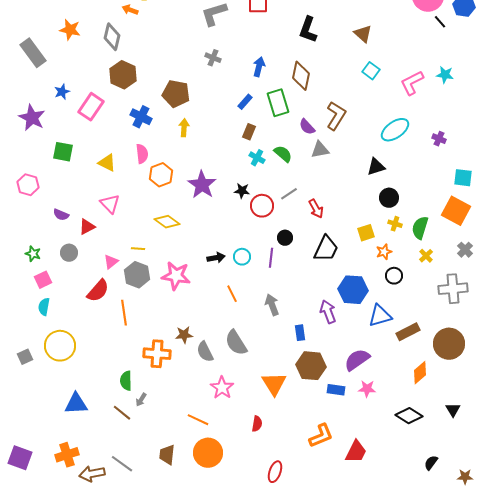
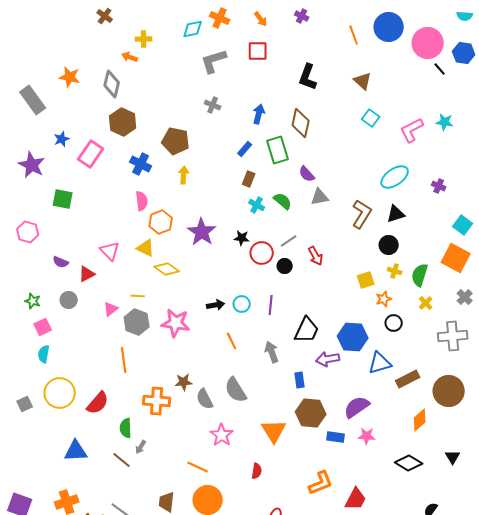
brown L-shape: (336, 116) -> (362, 214), moved
yellow triangle: (107, 163) -> (146, 248), moved
black triangle: (376, 167) -> (396, 214), moved
cyan square: (463, 178) -> (463, 225), turned 30
black circle: (285, 238) -> (285, 266), moved
black trapezoid: (326, 249) -> (307, 330), moved
red semicircle: (98, 291) -> (98, 403), moved
purple arrow: (328, 312) -> (328, 359), turned -80

